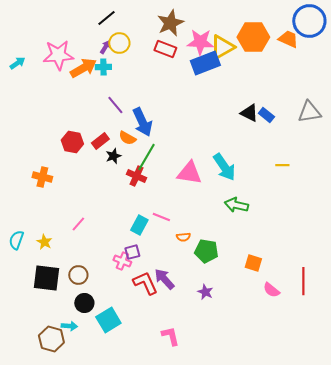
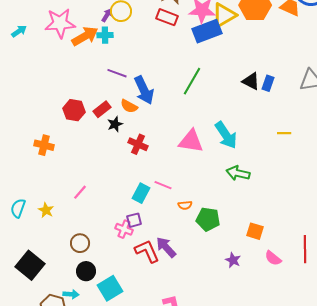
purple line: (115, 105) -> (117, 73), turned -30
blue rectangle: (266, 115) -> (268, 83), turned 70
green line: (146, 157) -> (192, 81), moved
black square: (46, 278) -> (30, 265), moved, turned 32
purple star: (205, 292) -> (233, 260), moved

